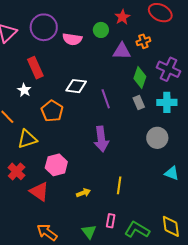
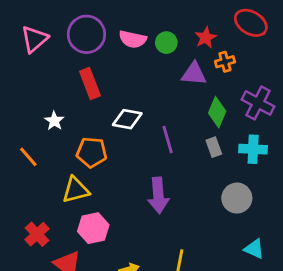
red star: (122, 17) -> (206, 38), moved
pink semicircle: (72, 39) -> (133, 39), moved
red rectangle: (35, 68) -> (90, 83), moved
orange pentagon: (52, 111) -> (92, 152), turned -30
yellow triangle: (27, 139) -> (76, 190), moved

